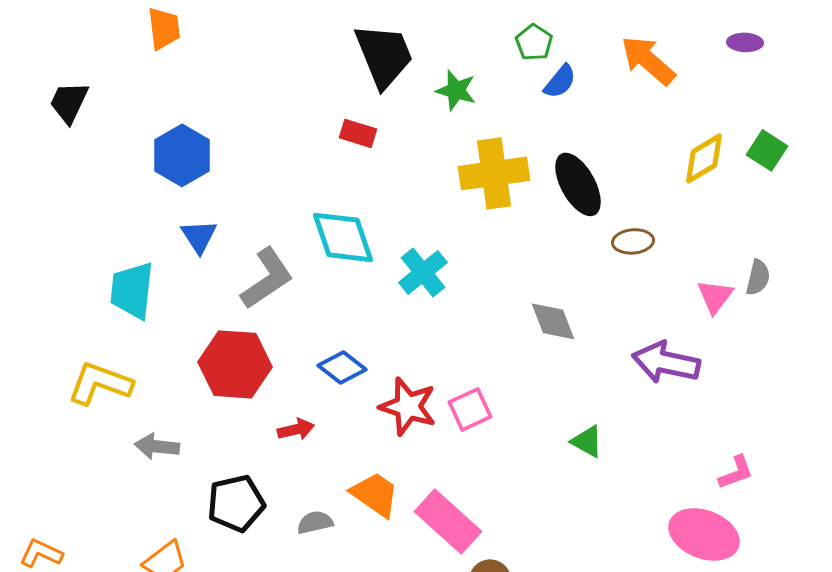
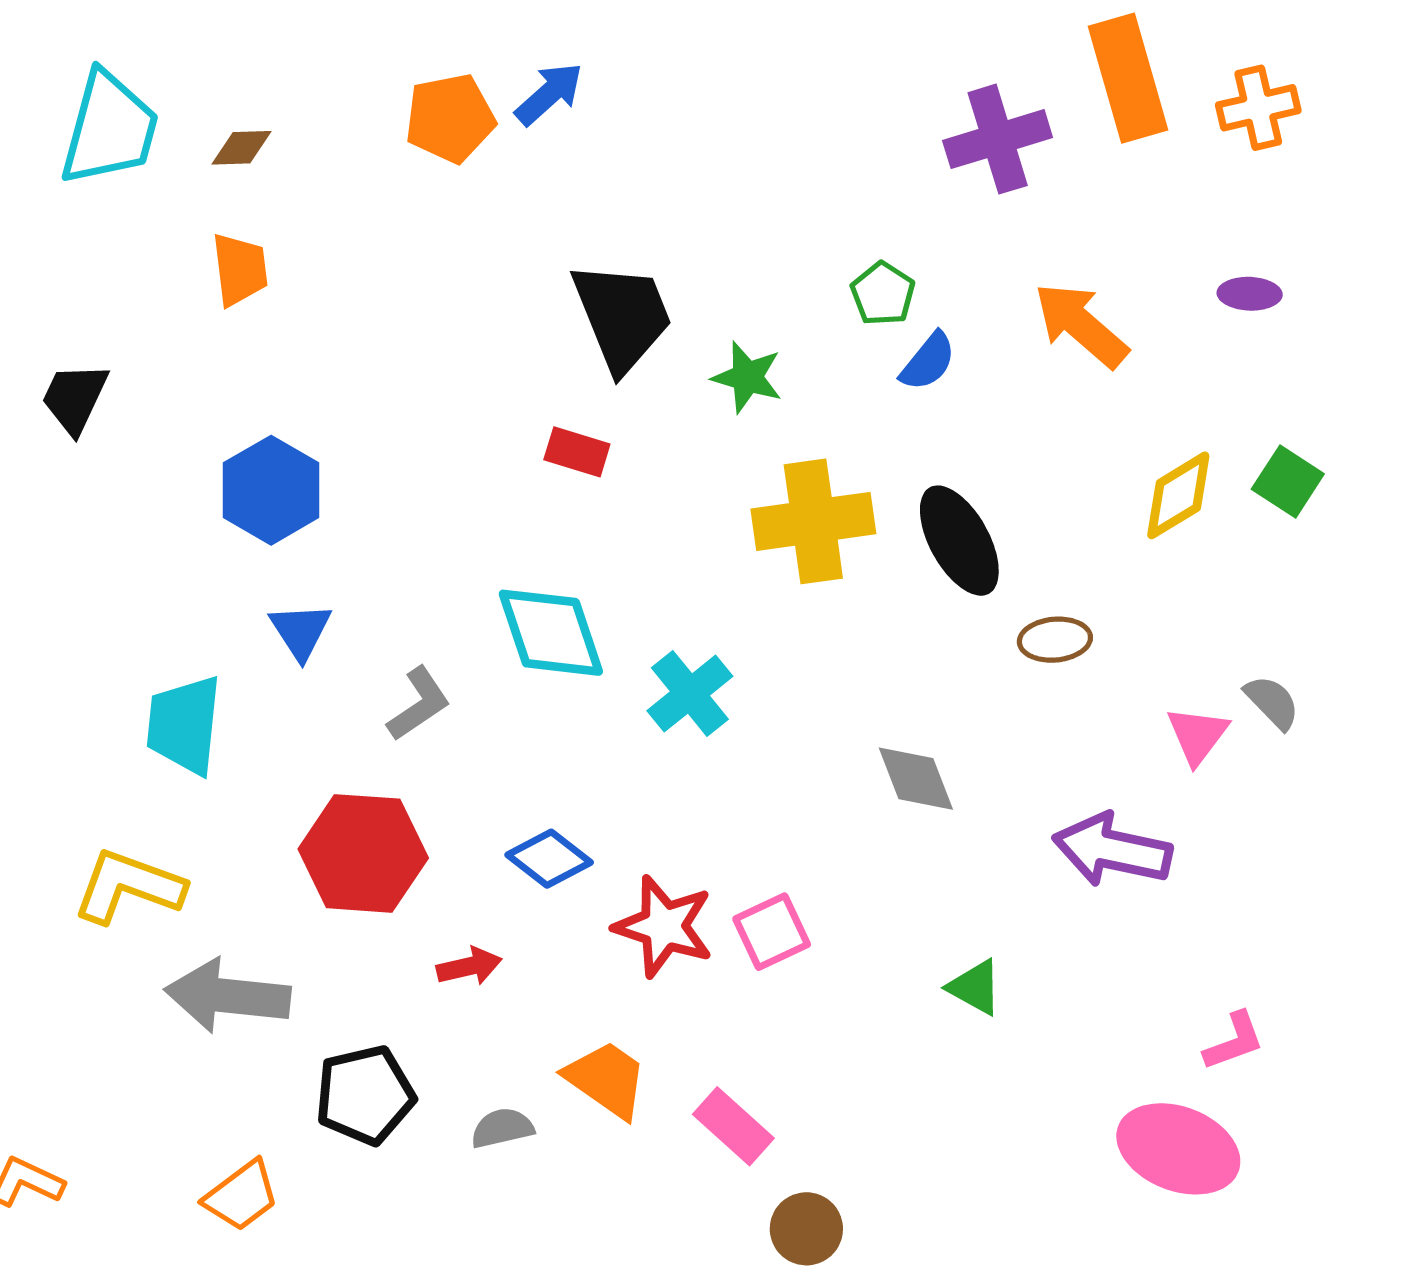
gray semicircle: (758, 277) -> (1272, 702), turned -57
gray L-shape: (267, 278) -> (419, 704), size x0.7
gray arrow: (157, 446) -> (228, 996), size x1.6
pink rectangle: (448, 521) -> (733, 1126), size x0.7

